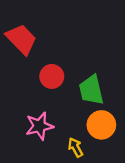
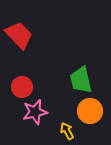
red circle: (52, 76) -> (22, 87), moved

